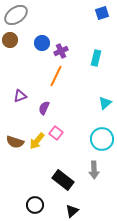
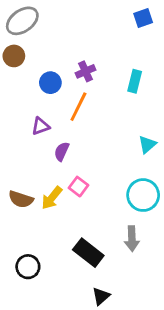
blue circle: (42, 43) -> (50, 83), moved
purple triangle: (20, 96) -> (41, 126), moved
black circle: (35, 205) -> (28, 267), moved

